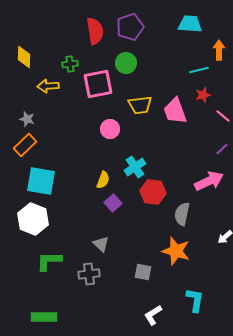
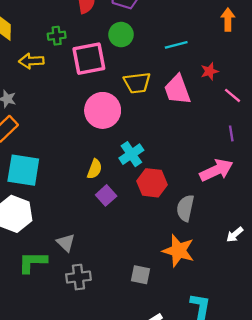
cyan line: (199, 70) -> (176, 45), moved
pink circle: (110, 129) -> (103, 110), size x1.6
purple line: (222, 149) -> (231, 133), turned -56
gray triangle: (101, 244) -> (66, 243), moved

